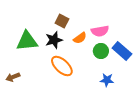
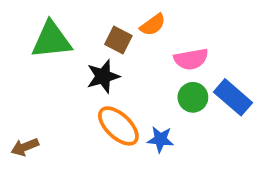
orange semicircle: (80, 38) -> (153, 25), moved
green triangle: (27, 41) -> (52, 40), moved
blue star: (107, 80) -> (160, 139), moved

